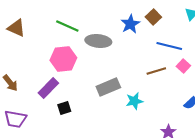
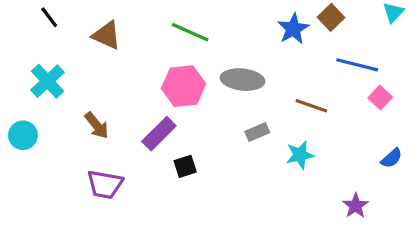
gray ellipse: (98, 41) -> (243, 80), moved
brown line: (156, 71) -> (311, 106), moved, turned 36
gray rectangle: (108, 87) -> (257, 132), size x0.6

